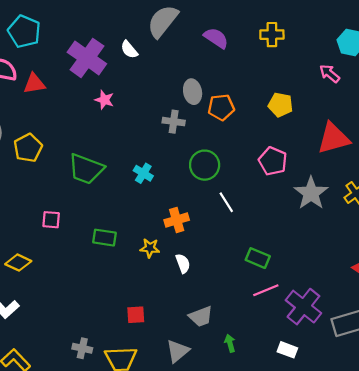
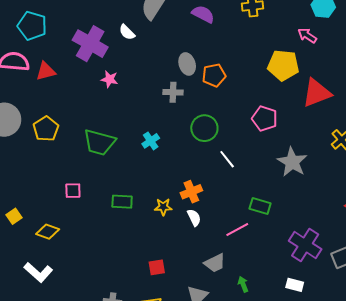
yellow pentagon: (280, 105) -> (283, 65), moved, size x1.4
cyan cross: (143, 173) -> (151, 141), turned 30
gray star: (311, 193) -> (292, 162), moved
orange cross: (177, 220) -> (191, 192), moved
pink line: (266, 290) -> (237, 230), moved

